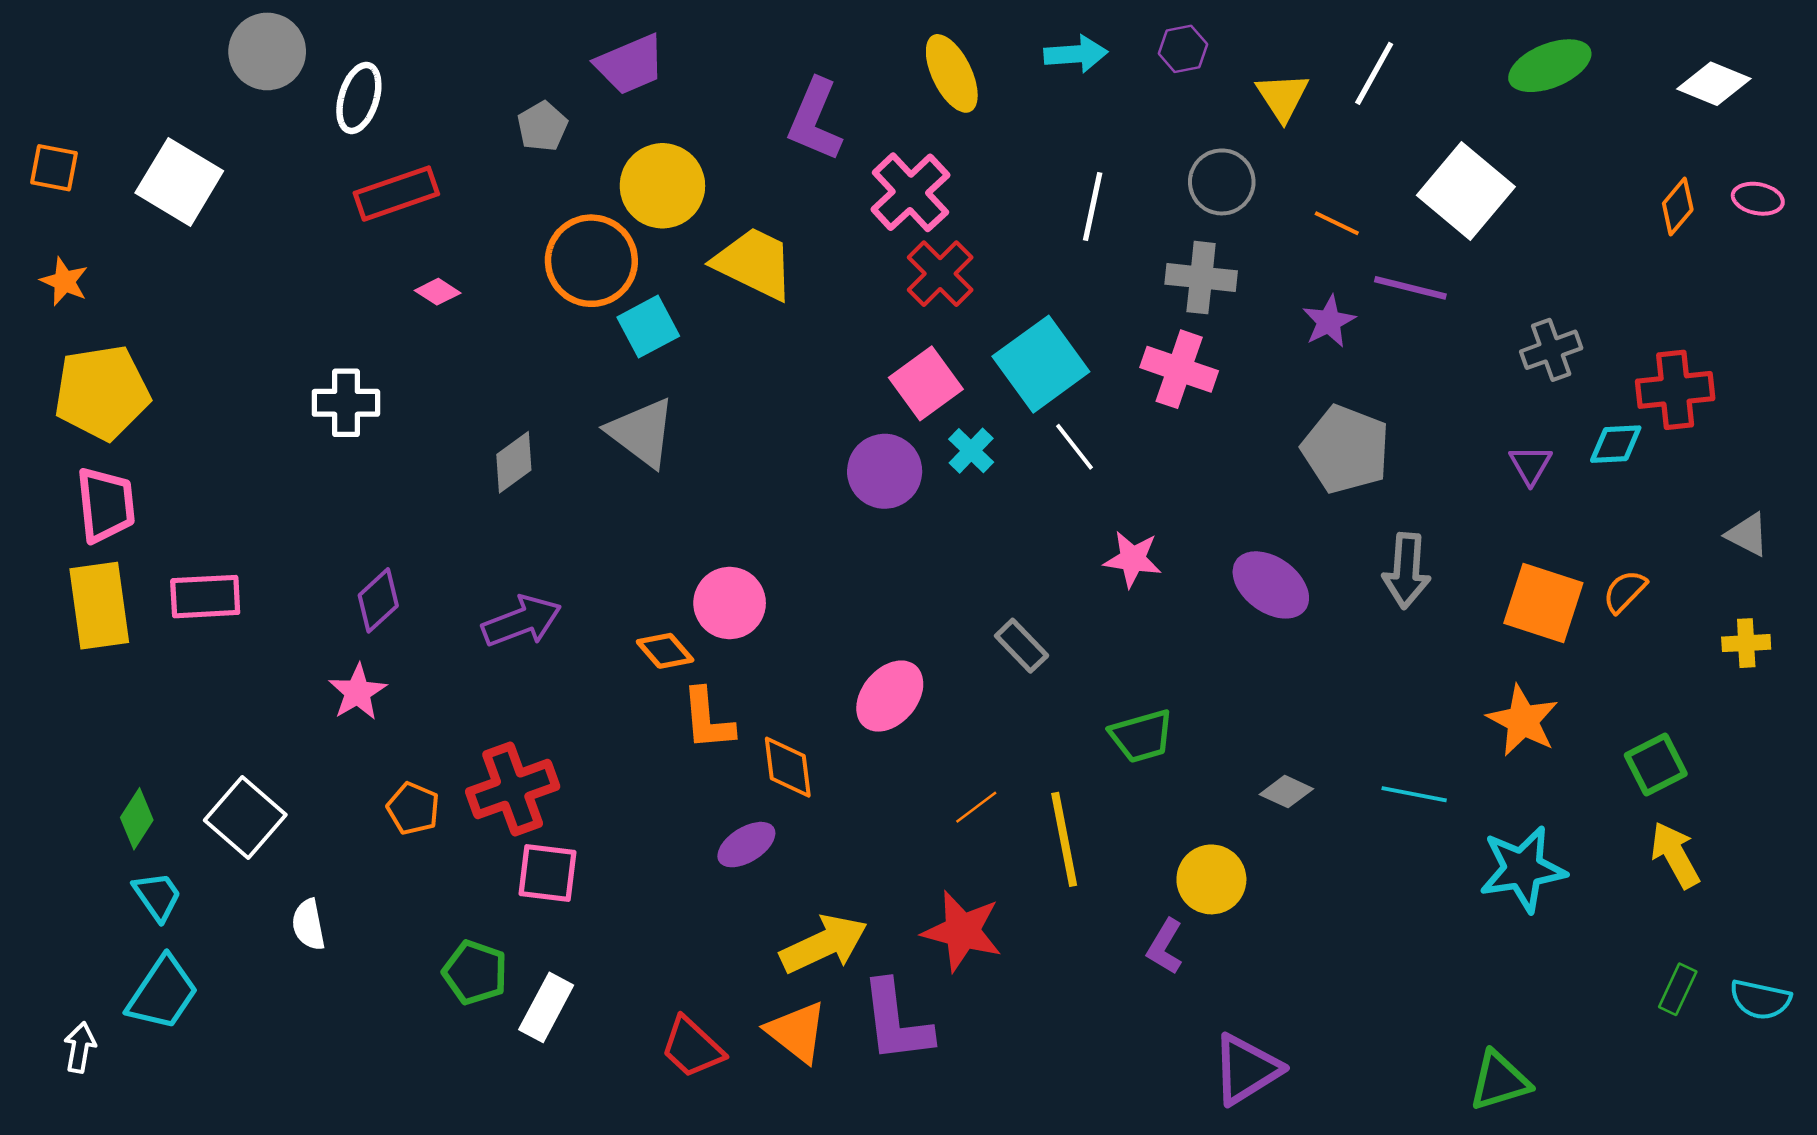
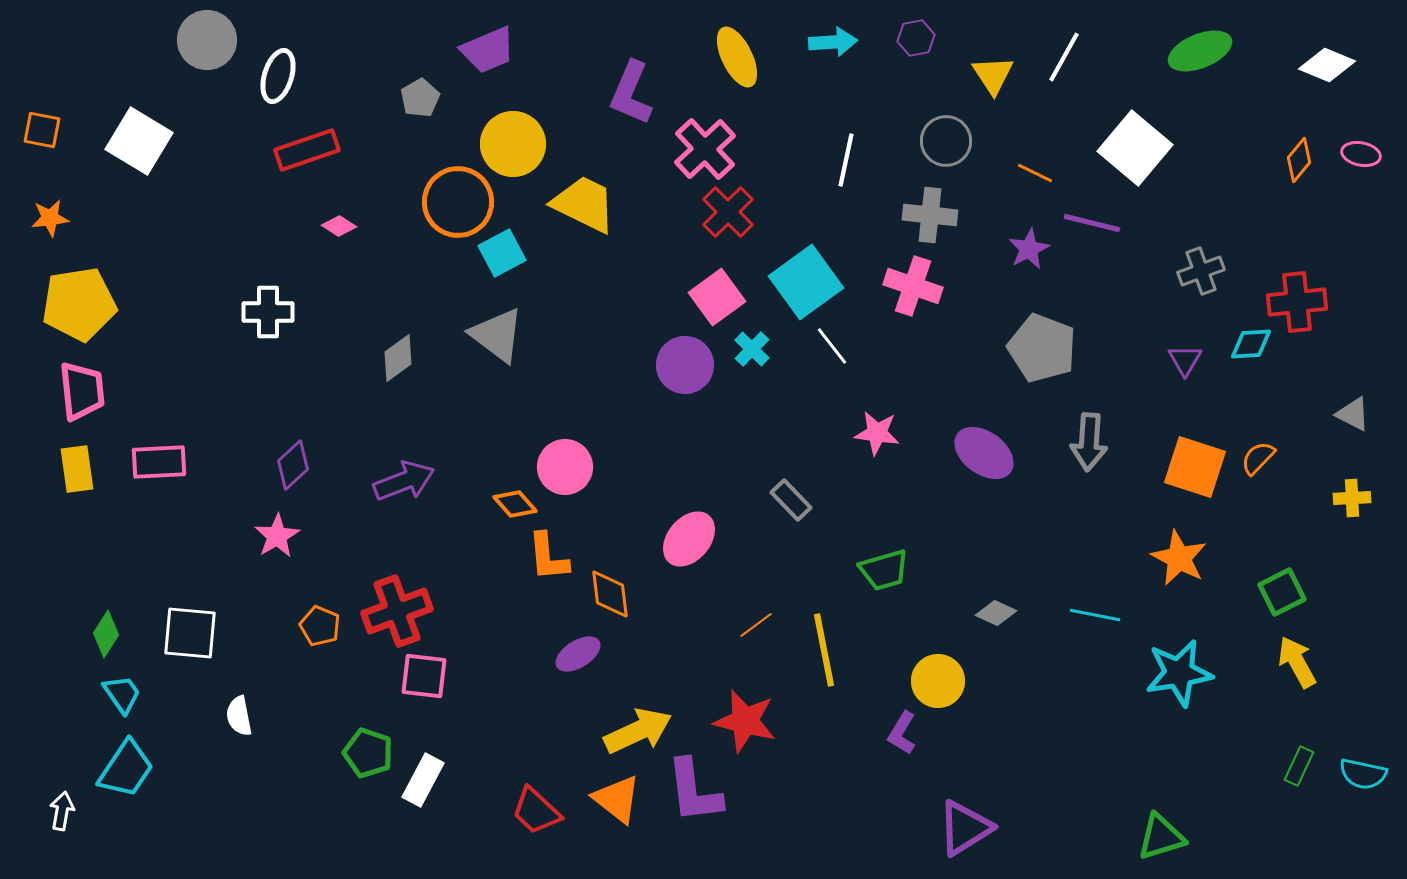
orange star: (64, 281) -> (50, 218), turned -30
yellow rectangle: (99, 606) -> (77, 469), size x0.7
white square: (245, 817) -> (190, 633), turned -36

